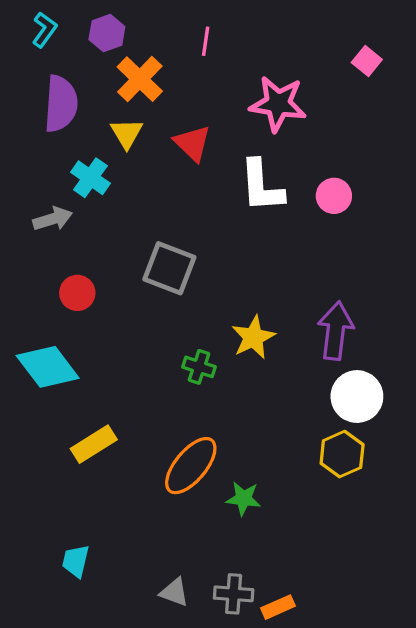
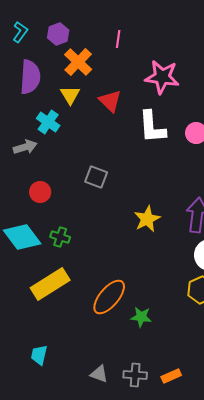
gray square: (169, 268) -> (96, 177), size x0.7
green cross: (199, 367) -> (60, 237), moved
yellow rectangle: (94, 444) -> (50, 284), size x1.4
orange rectangle: (278, 607) -> (171, 376), moved

